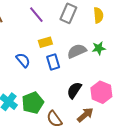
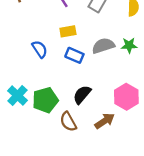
blue rectangle: (53, 62) -> (74, 55), turned -56
black semicircle: (74, 90) -> (82, 95), moved

